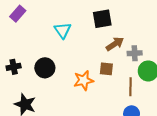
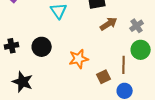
gray cross: (135, 53) -> (137, 26), moved, turned -32
brown square: (106, 69) -> (104, 77), moved, turned -32

